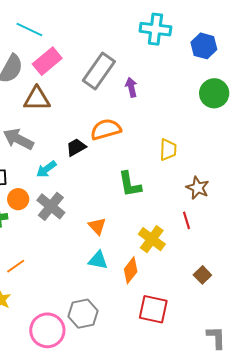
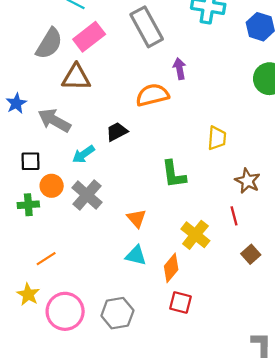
gray rectangle: (99, 71) -> (147, 27), moved, turned -66
orange semicircle: (106, 129) -> (152, 95), moved
brown square: (202, 275) -> (251, 254), moved
red square: (153, 309) -> (180, 303), moved, size x0.7
pink circle: (47, 330) -> (65, 311), moved

